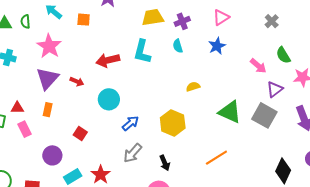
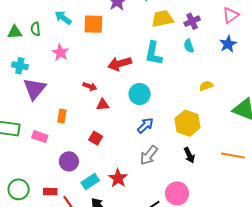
orange square: (84, 20) -> (93, 24), size x1.5
pink star: (49, 46) -> (60, 52), size x0.7
purple triangle: (47, 79) -> (35, 89), moved
cyan circle: (109, 99) -> (140, 94), moved
red triangle: (17, 108) -> (103, 105), moved
pink rectangle: (24, 129) -> (40, 137), turned -42
orange line: (216, 158) -> (233, 156), turned 45
black arrow: (165, 163) -> (189, 155), moved

